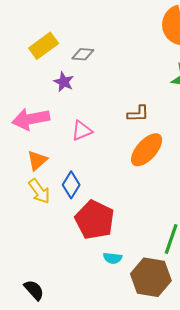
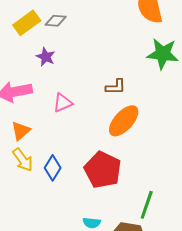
gray diamond: (83, 54) -> (56, 21), moved
blue diamond: (71, 185) -> (53, 168), moved
red pentagon: (95, 220) -> (103, 170), moved

